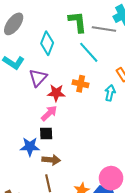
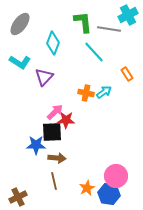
orange cross: (81, 84) -> (86, 93), moved
red star: (56, 93) -> (66, 120), moved
cyan arrow: (110, 93) -> (104, 92), moved, turned 42
black square: (46, 133) -> (52, 132), size x1.5

